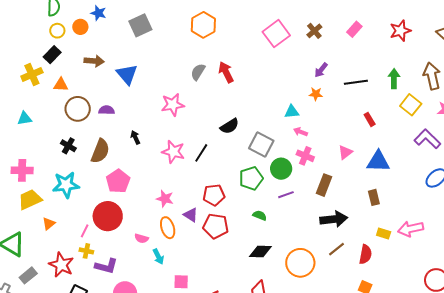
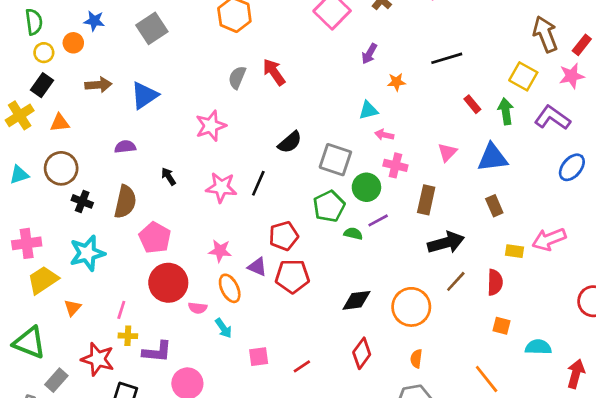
purple arrow: (321, 70) -> (369, 54), moved
blue triangle: (127, 74) -> (144, 95), turned 45
green arrow: (394, 79) -> (506, 111), moved
brown circle: (78, 109) -> (61, 168), moved
green semicircle: (260, 215) -> (353, 234), moved
red circle: (108, 216) -> (168, 283), moved

